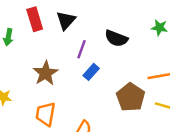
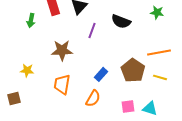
blue rectangle: (91, 72) -> (101, 74), moved
brown star: (46, 73) -> (62, 50), turned 30

